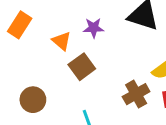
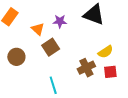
brown circle: (33, 100) -> (16, 57), moved

